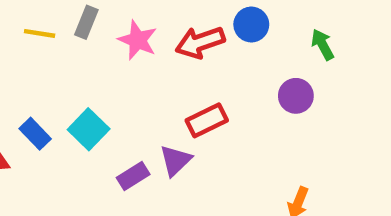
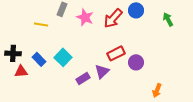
yellow line: (40, 33) -> (41, 24), moved
red arrow: (200, 42) -> (113, 18), turned -30
purple circle: (296, 96) -> (136, 62), moved

